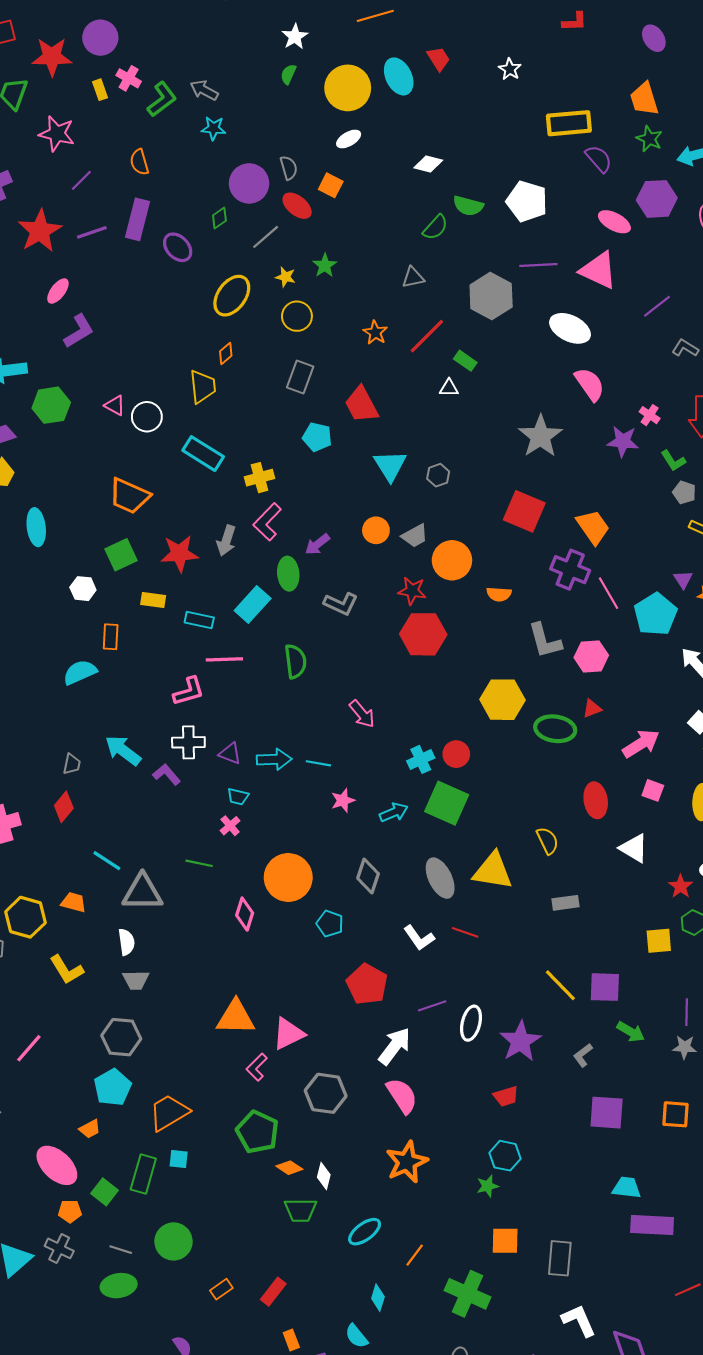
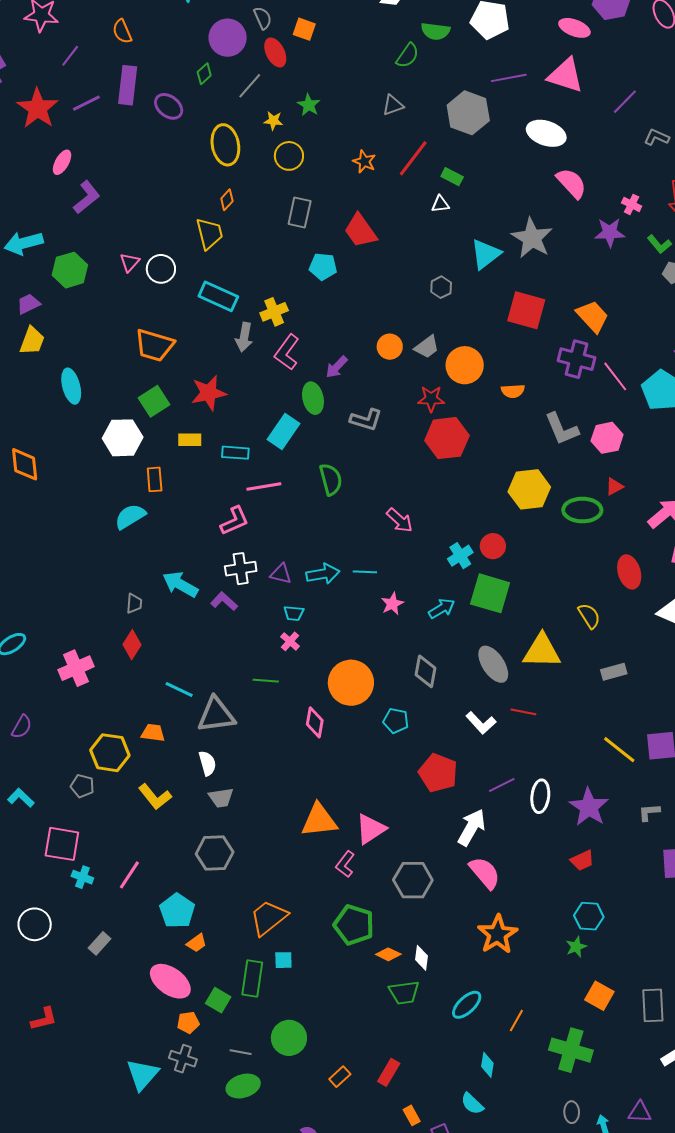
red ellipse: (297, 206) -> (275, 52), turned 32
yellow ellipse: (232, 296) -> (225, 145), turned -39
pink triangle: (115, 405) -> (130, 262), turned 50
cyan triangle: (390, 466) -> (486, 254), moved, turned 32
gray arrow: (226, 541) -> (244, 337), moved
white hexagon: (83, 589) -> (123, 438), size x1.6
gray L-shape: (583, 1055) -> (649, 812), turned 40
cyan pentagon: (113, 1087) -> (177, 911), moved
orange square: (505, 1241) -> (599, 996), turned 36

